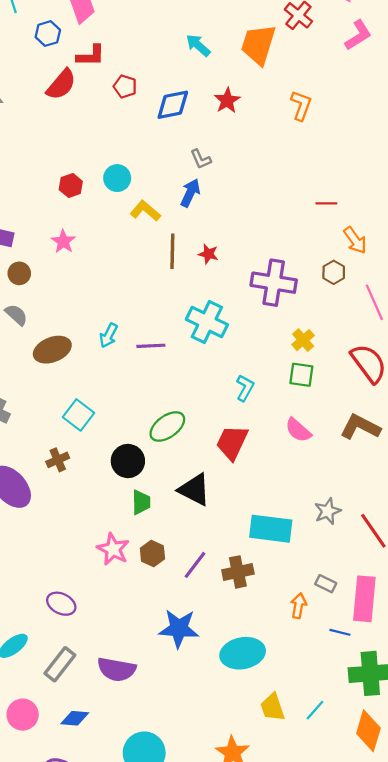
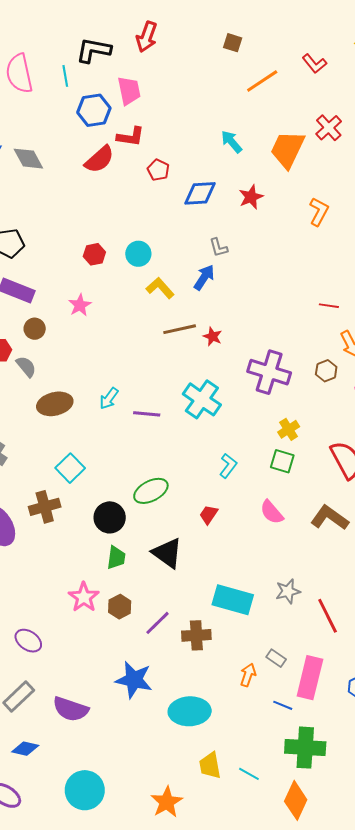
blue hexagon: (48, 34) -> (94, 110), size x1.4
brown line: (172, 251) -> (180, 329), turned 68
red trapezoid: (232, 442) -> (209, 514), size x0.6
brown cross: (58, 460) -> (45, 507), size x1.4
cyan line: (315, 710) -> (249, 774), turned 70

